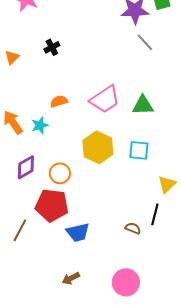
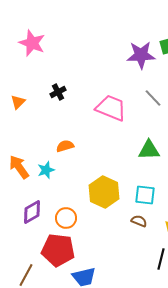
gray line: (145, 42) -> (153, 98), moved
pink trapezoid: (105, 99) -> (111, 108), moved, turned -124
brown semicircle: (133, 228) -> (139, 221), moved

